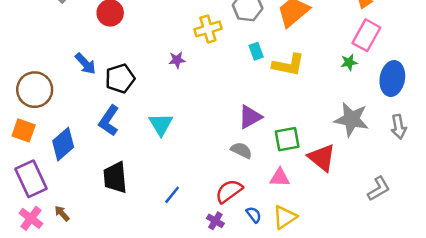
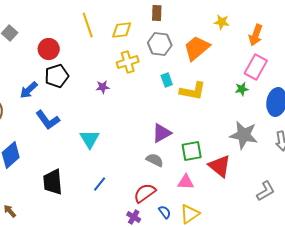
blue arrow: (85, 64) -> (29, 90), turned 90
black pentagon: (120, 78) -> (57, 76), moved
blue L-shape: (109, 121) -> (48, 120), moved, turned -70
blue line: (172, 195) -> (100, 184), moved

